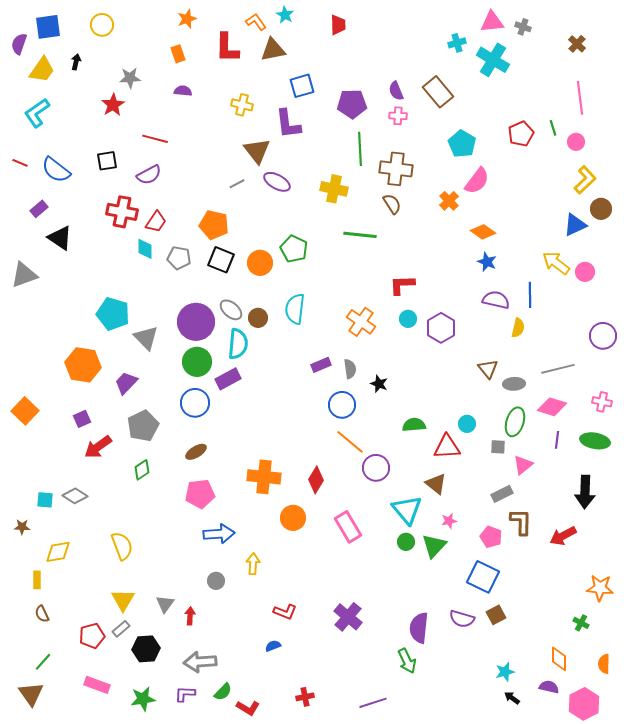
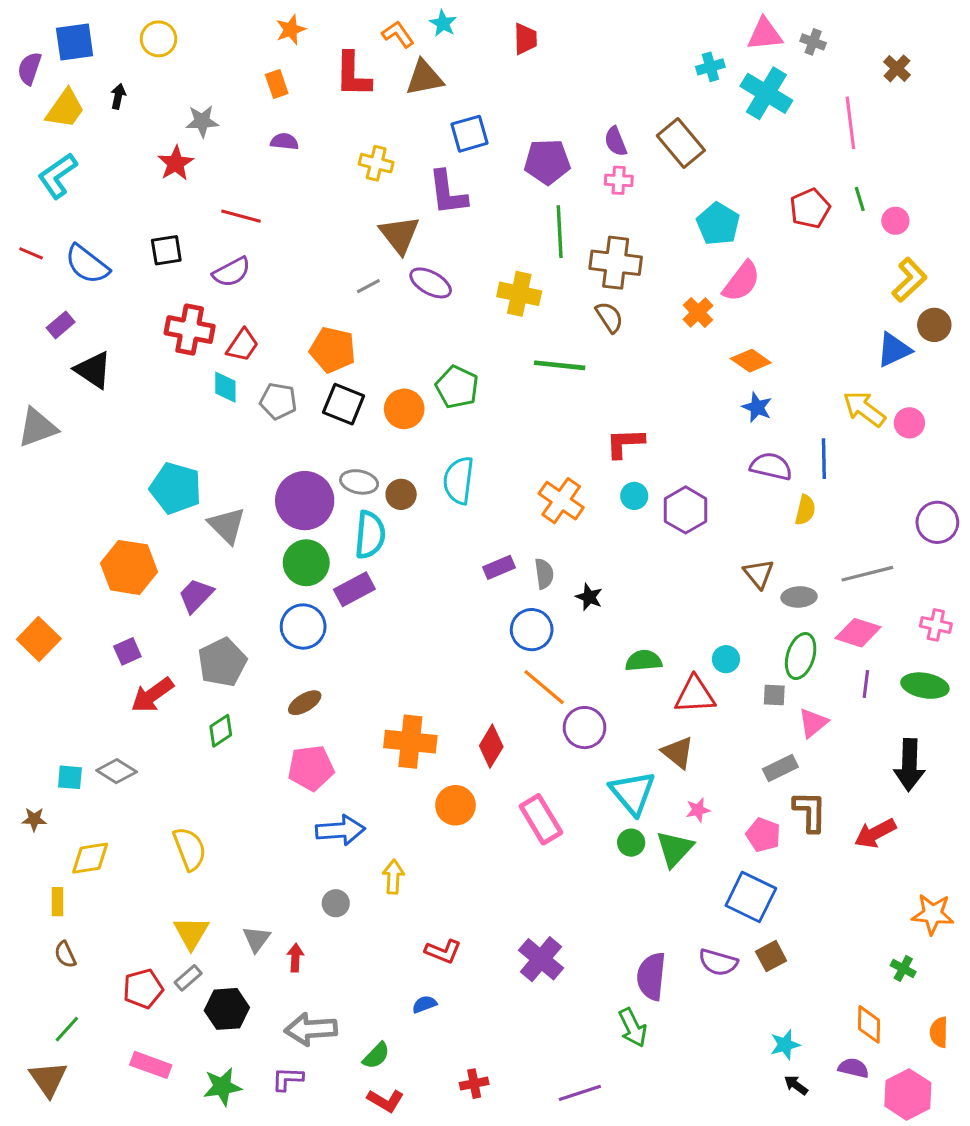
pink line: (580, 98) -> (850, 123), moved
gray ellipse: (231, 310) -> (359, 482), turned -30
green semicircle: (223, 692) -> (376, 1056), moved

